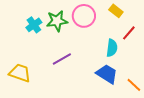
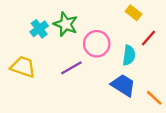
pink circle: (84, 16) -> (97, 44), moved
green star: (57, 21) -> (66, 24), turned 30
yellow trapezoid: (20, 73) -> (23, 67), moved

